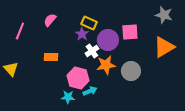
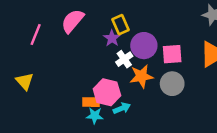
pink semicircle: (50, 20) -> (73, 21), size x1.5
yellow rectangle: (89, 23) -> (121, 25), turned 42
pink square: (130, 32) -> (172, 54), moved
orange rectangle: (51, 57) -> (91, 102), moved

